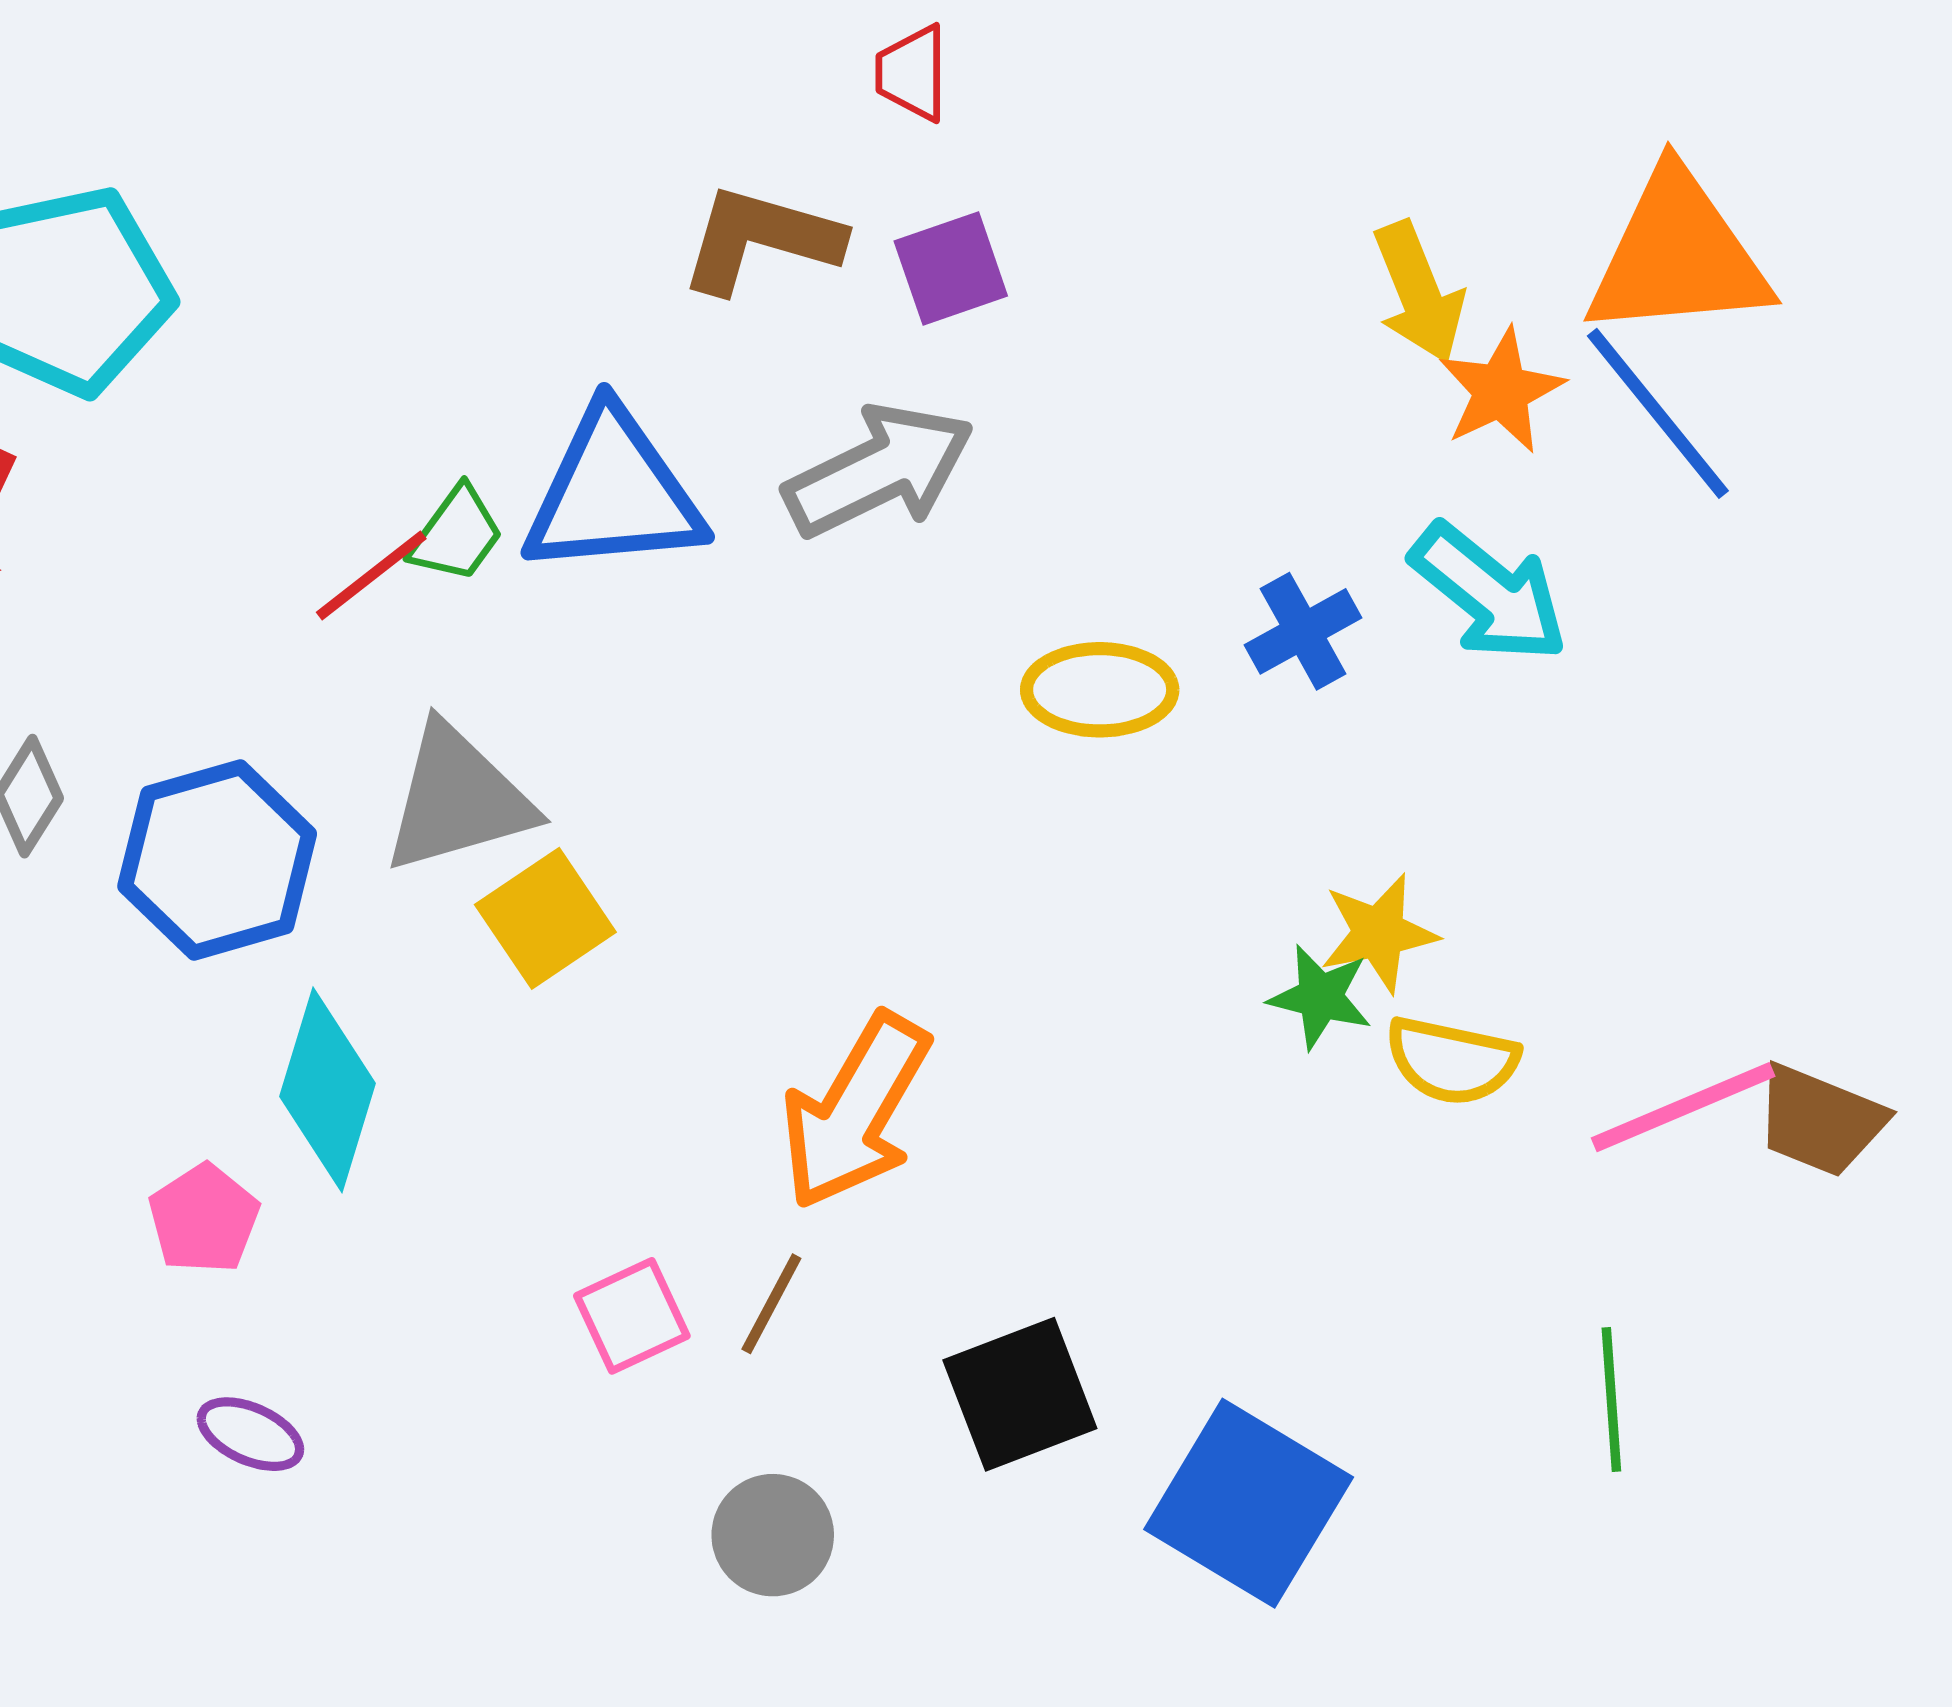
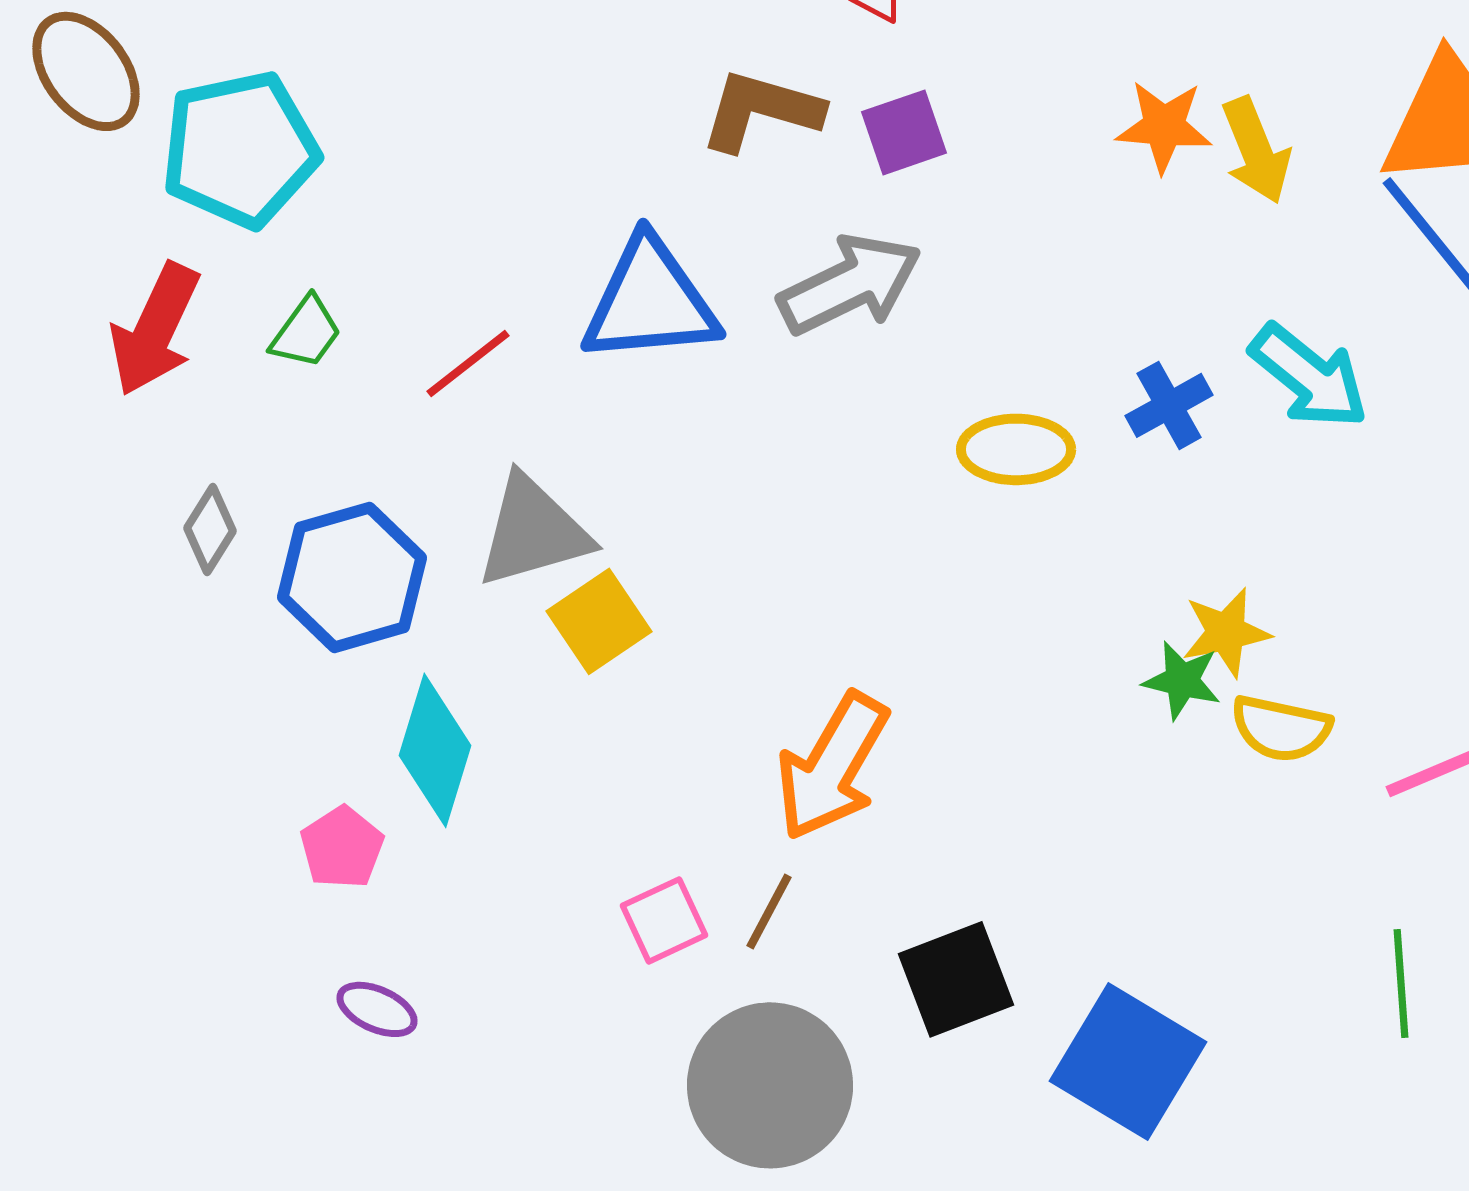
orange star: (1501, 391) -> (1164, 126), moved, turned 30
green trapezoid: (456, 534) -> (306, 332), moved
gray circle: (773, 1535) -> (770, 1085), size x1.8

